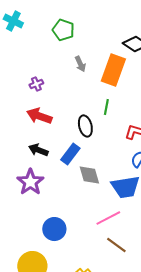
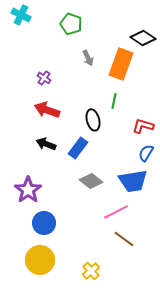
purple cross: (36, 84) -> (44, 78), turned -32
gray diamond: (89, 175) -> (91, 181), moved, turned -35
purple star: (30, 182) -> (28, 190), moved
blue circle: (54, 229) -> (44, 223), moved

